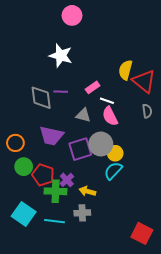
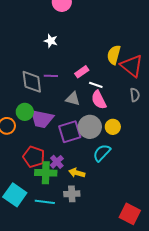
white star: (61, 56) -> (51, 41), size x0.6
yellow circle: (115, 153) -> (113, 127), moved
green circle: (24, 167) -> (25, 112), moved

